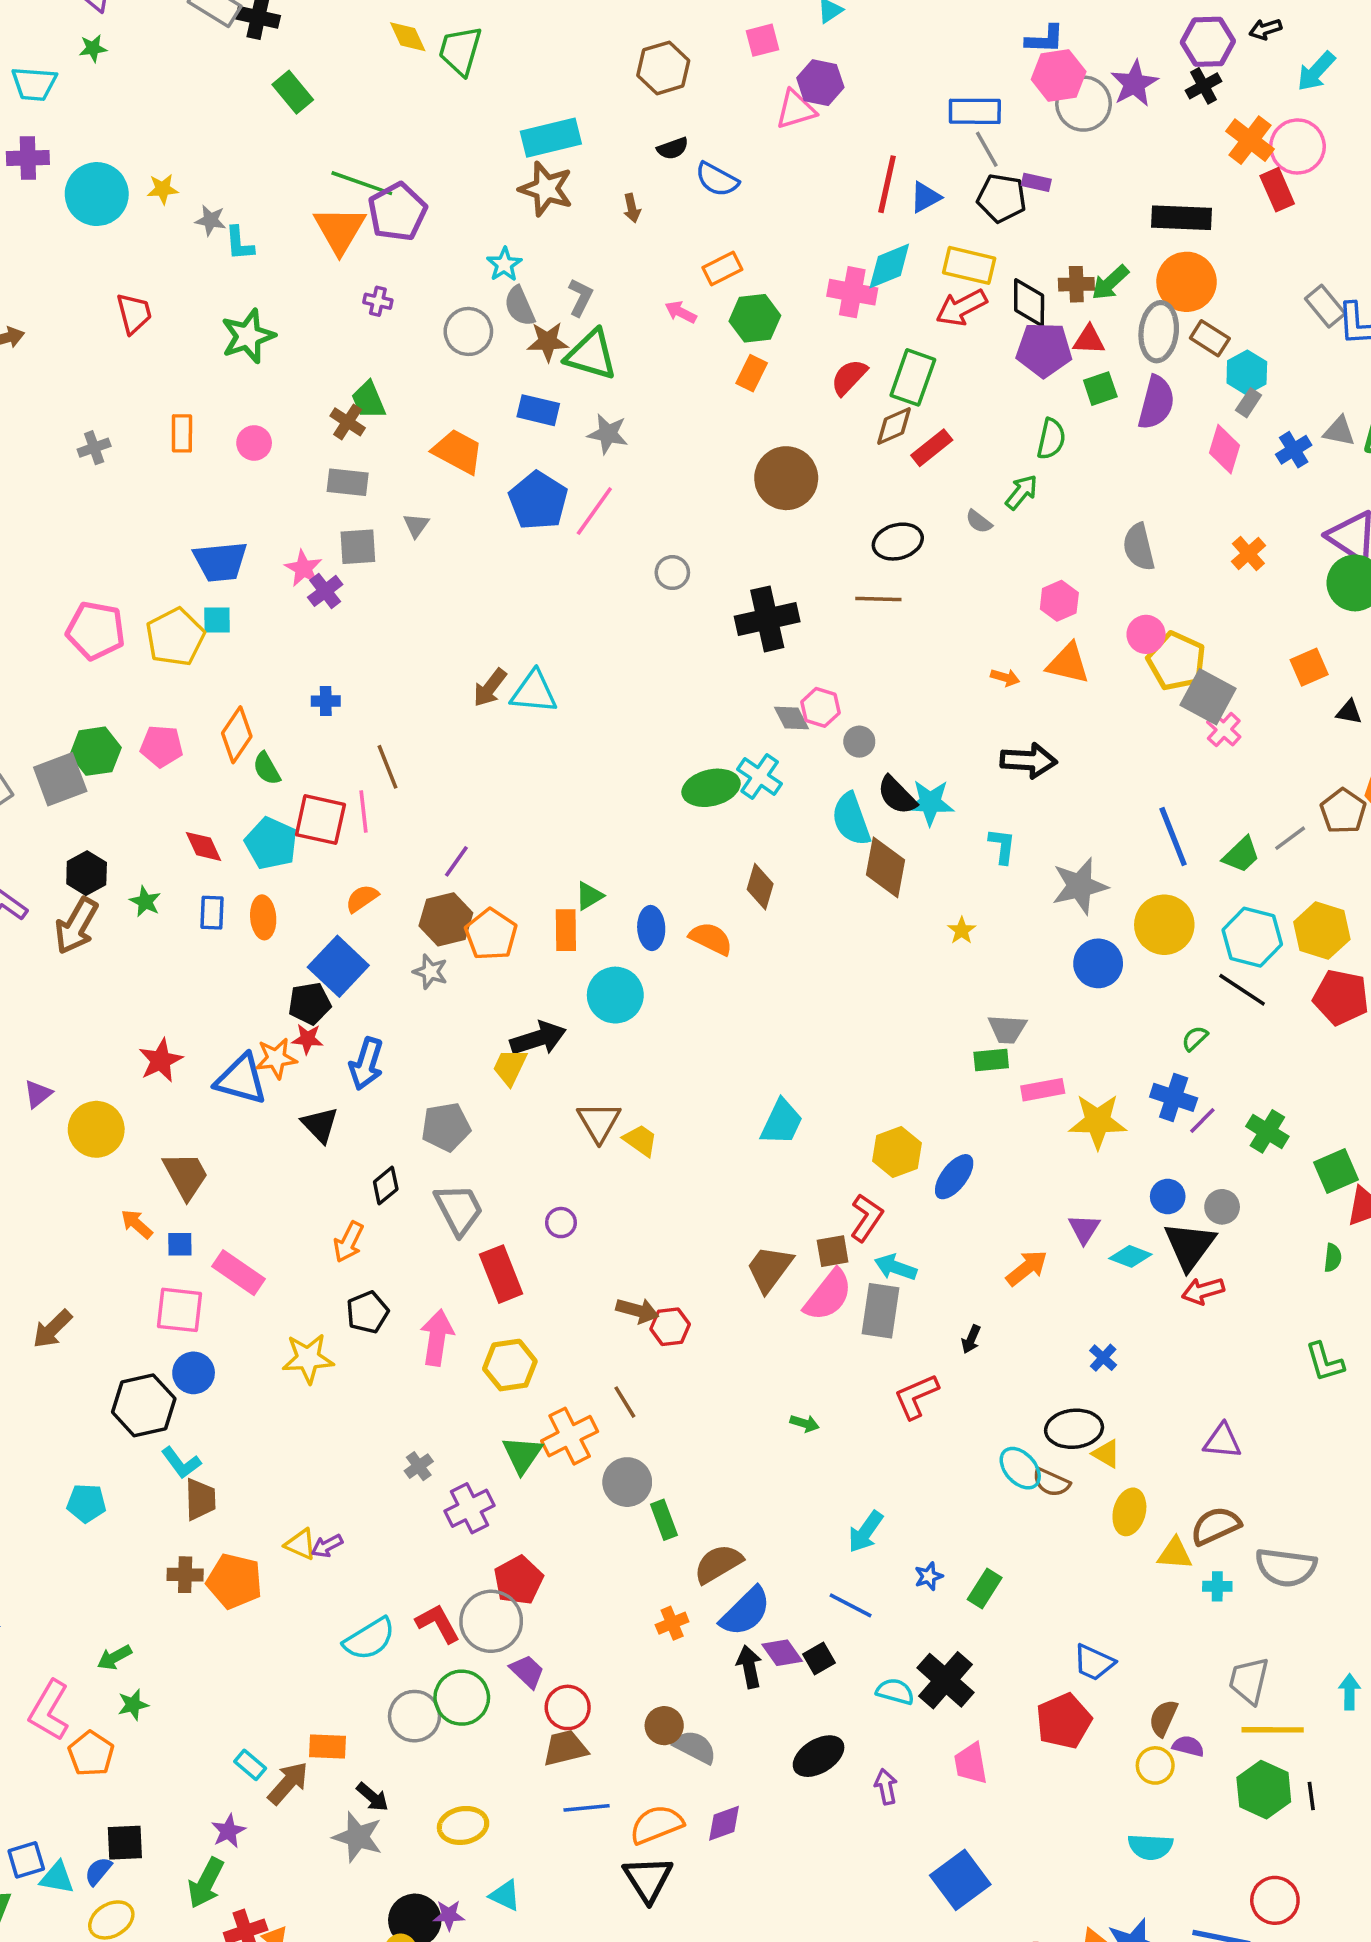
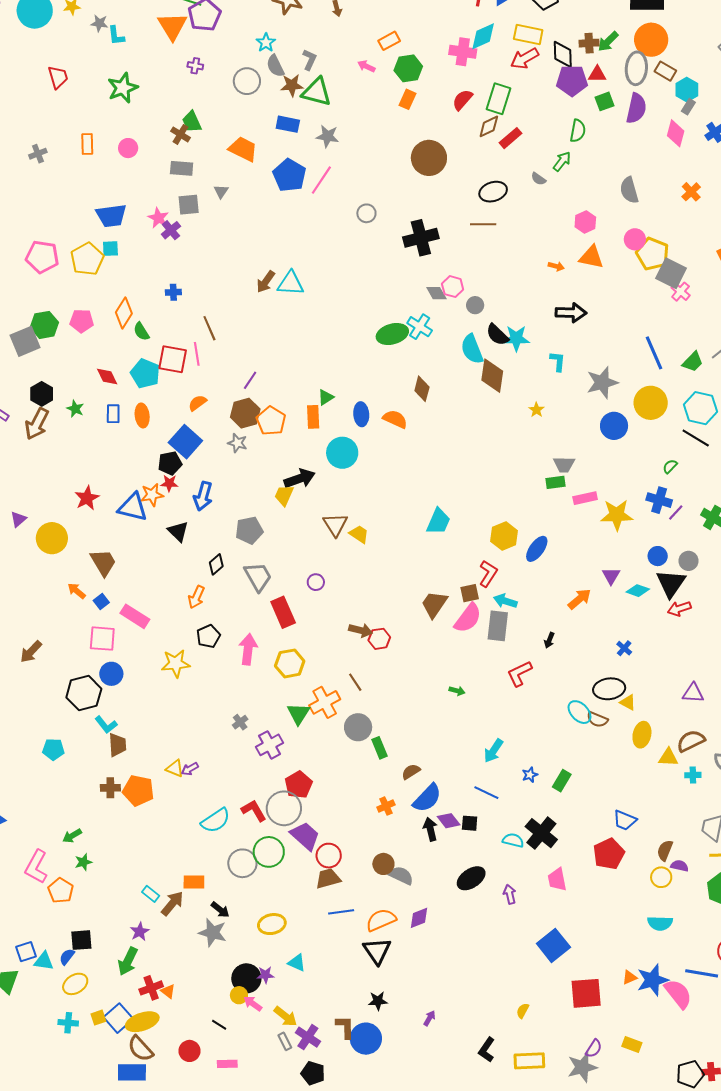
blue square: (180, 1244) -> (101, 601), turned -35
brown semicircle: (718, 1564) -> (411, 772), size x0.7
black square: (819, 1659) -> (470, 823), turned 36
purple trapezoid: (527, 1671) -> (305, 836), size x1.5

